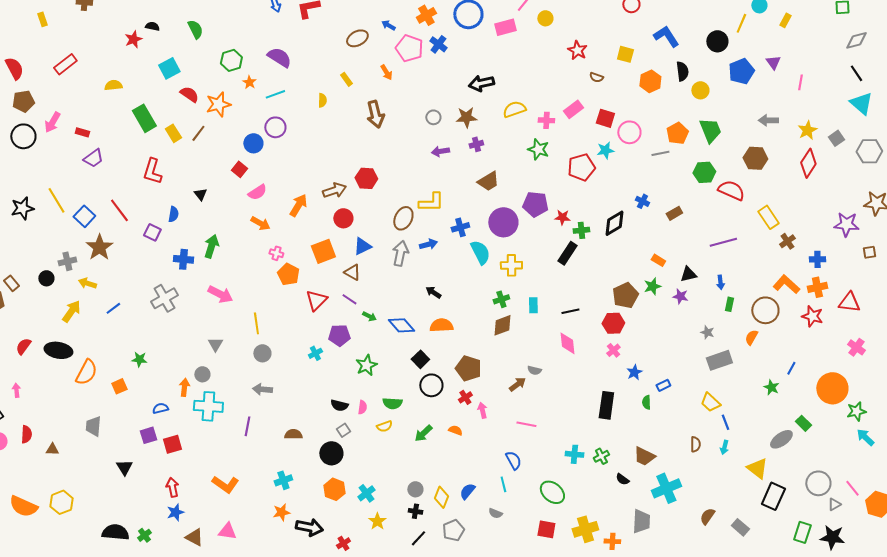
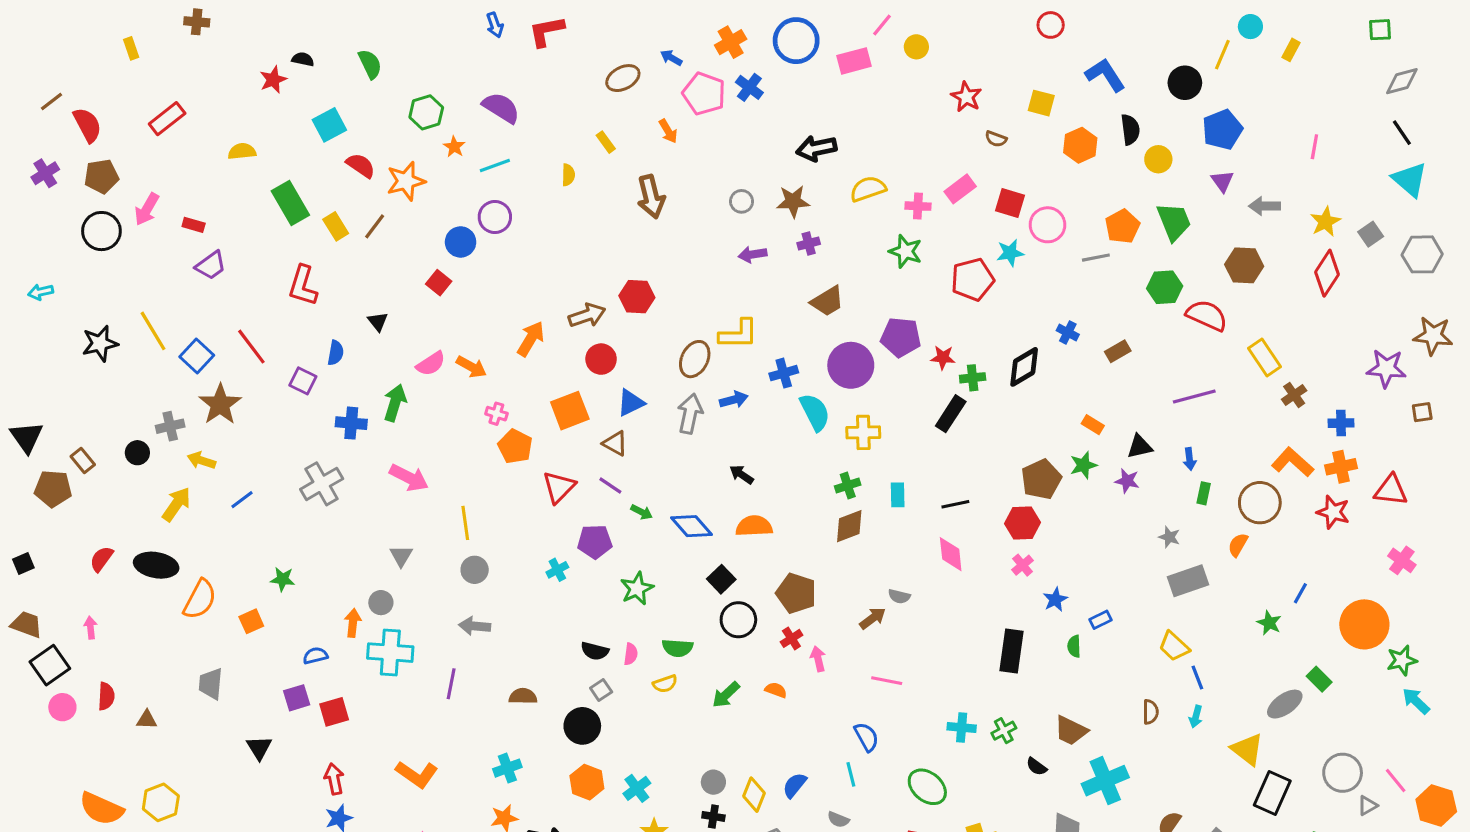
purple triangle: (773, 62) -> (1222, 181), moved
pink semicircle: (257, 192) -> (431, 364), moved

